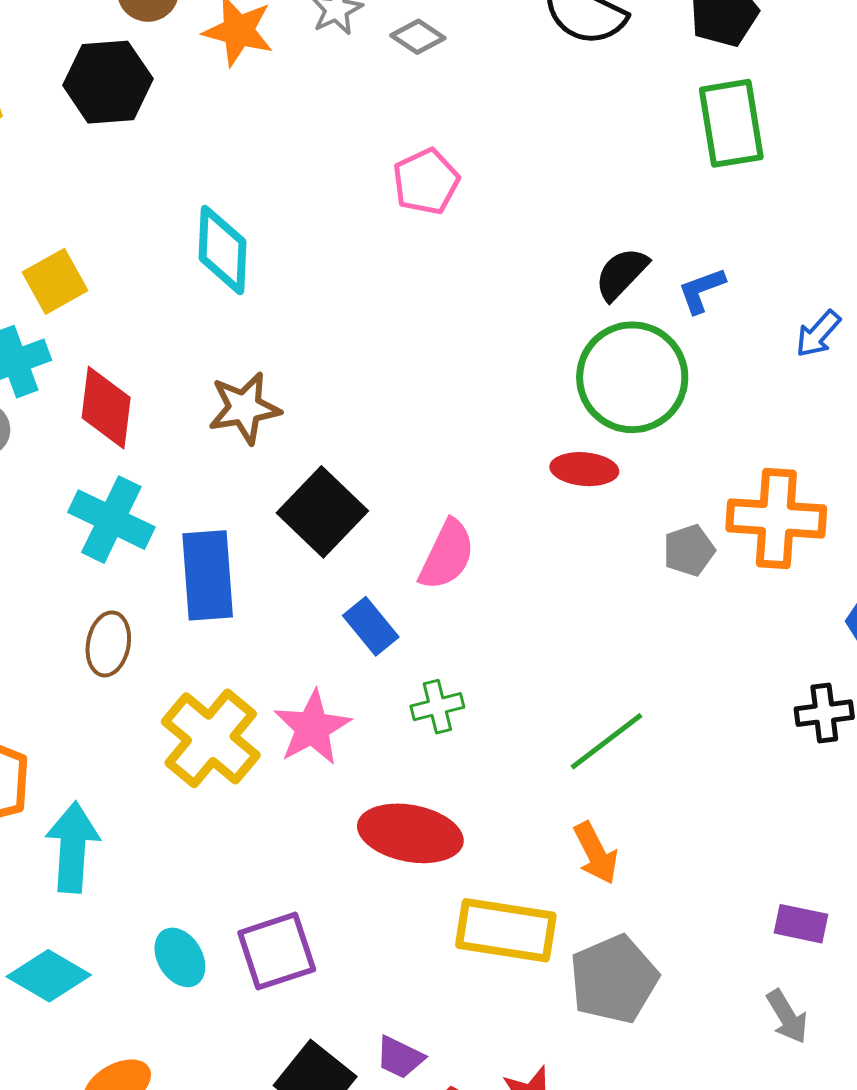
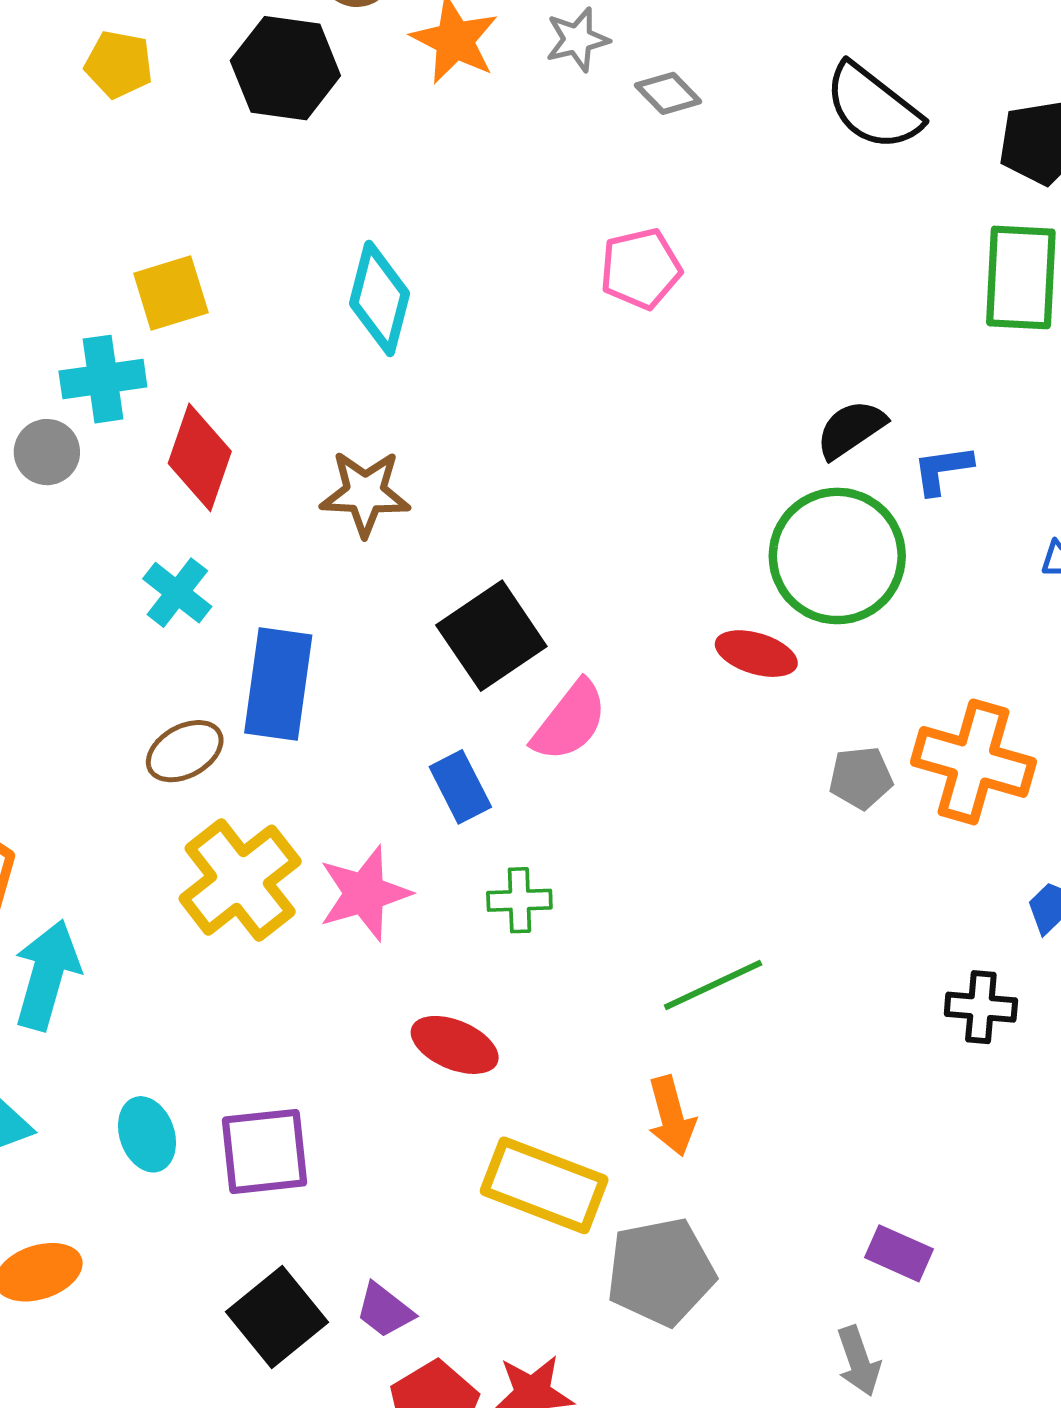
black square: (322, 512) -> (491, 636), moved
cyan cross: (111, 520) -> (177, 593), size x0.7
brown ellipse: (108, 644) -> (185, 751), moved, turned 38
red ellipse: (410, 833) -> (455, 1045), size x0.7

